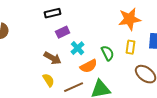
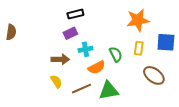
black rectangle: (53, 13) -> (75, 14), moved
cyan cross: (78, 48) -> (85, 49), turned 32
brown arrow: (53, 58) -> (60, 59), turned -30

